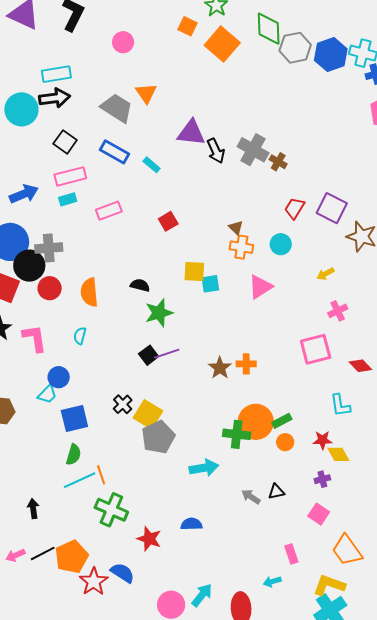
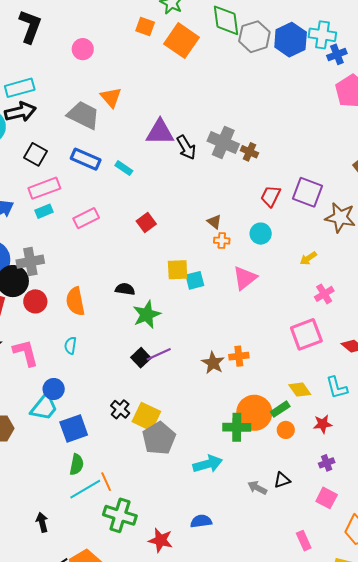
orange cross: (241, 247) -> (222, 241), size x0.7
cyan trapezoid: (47, 394) -> (44, 407), size x1.4
yellow diamond: (338, 454) -> (300, 390), moved

